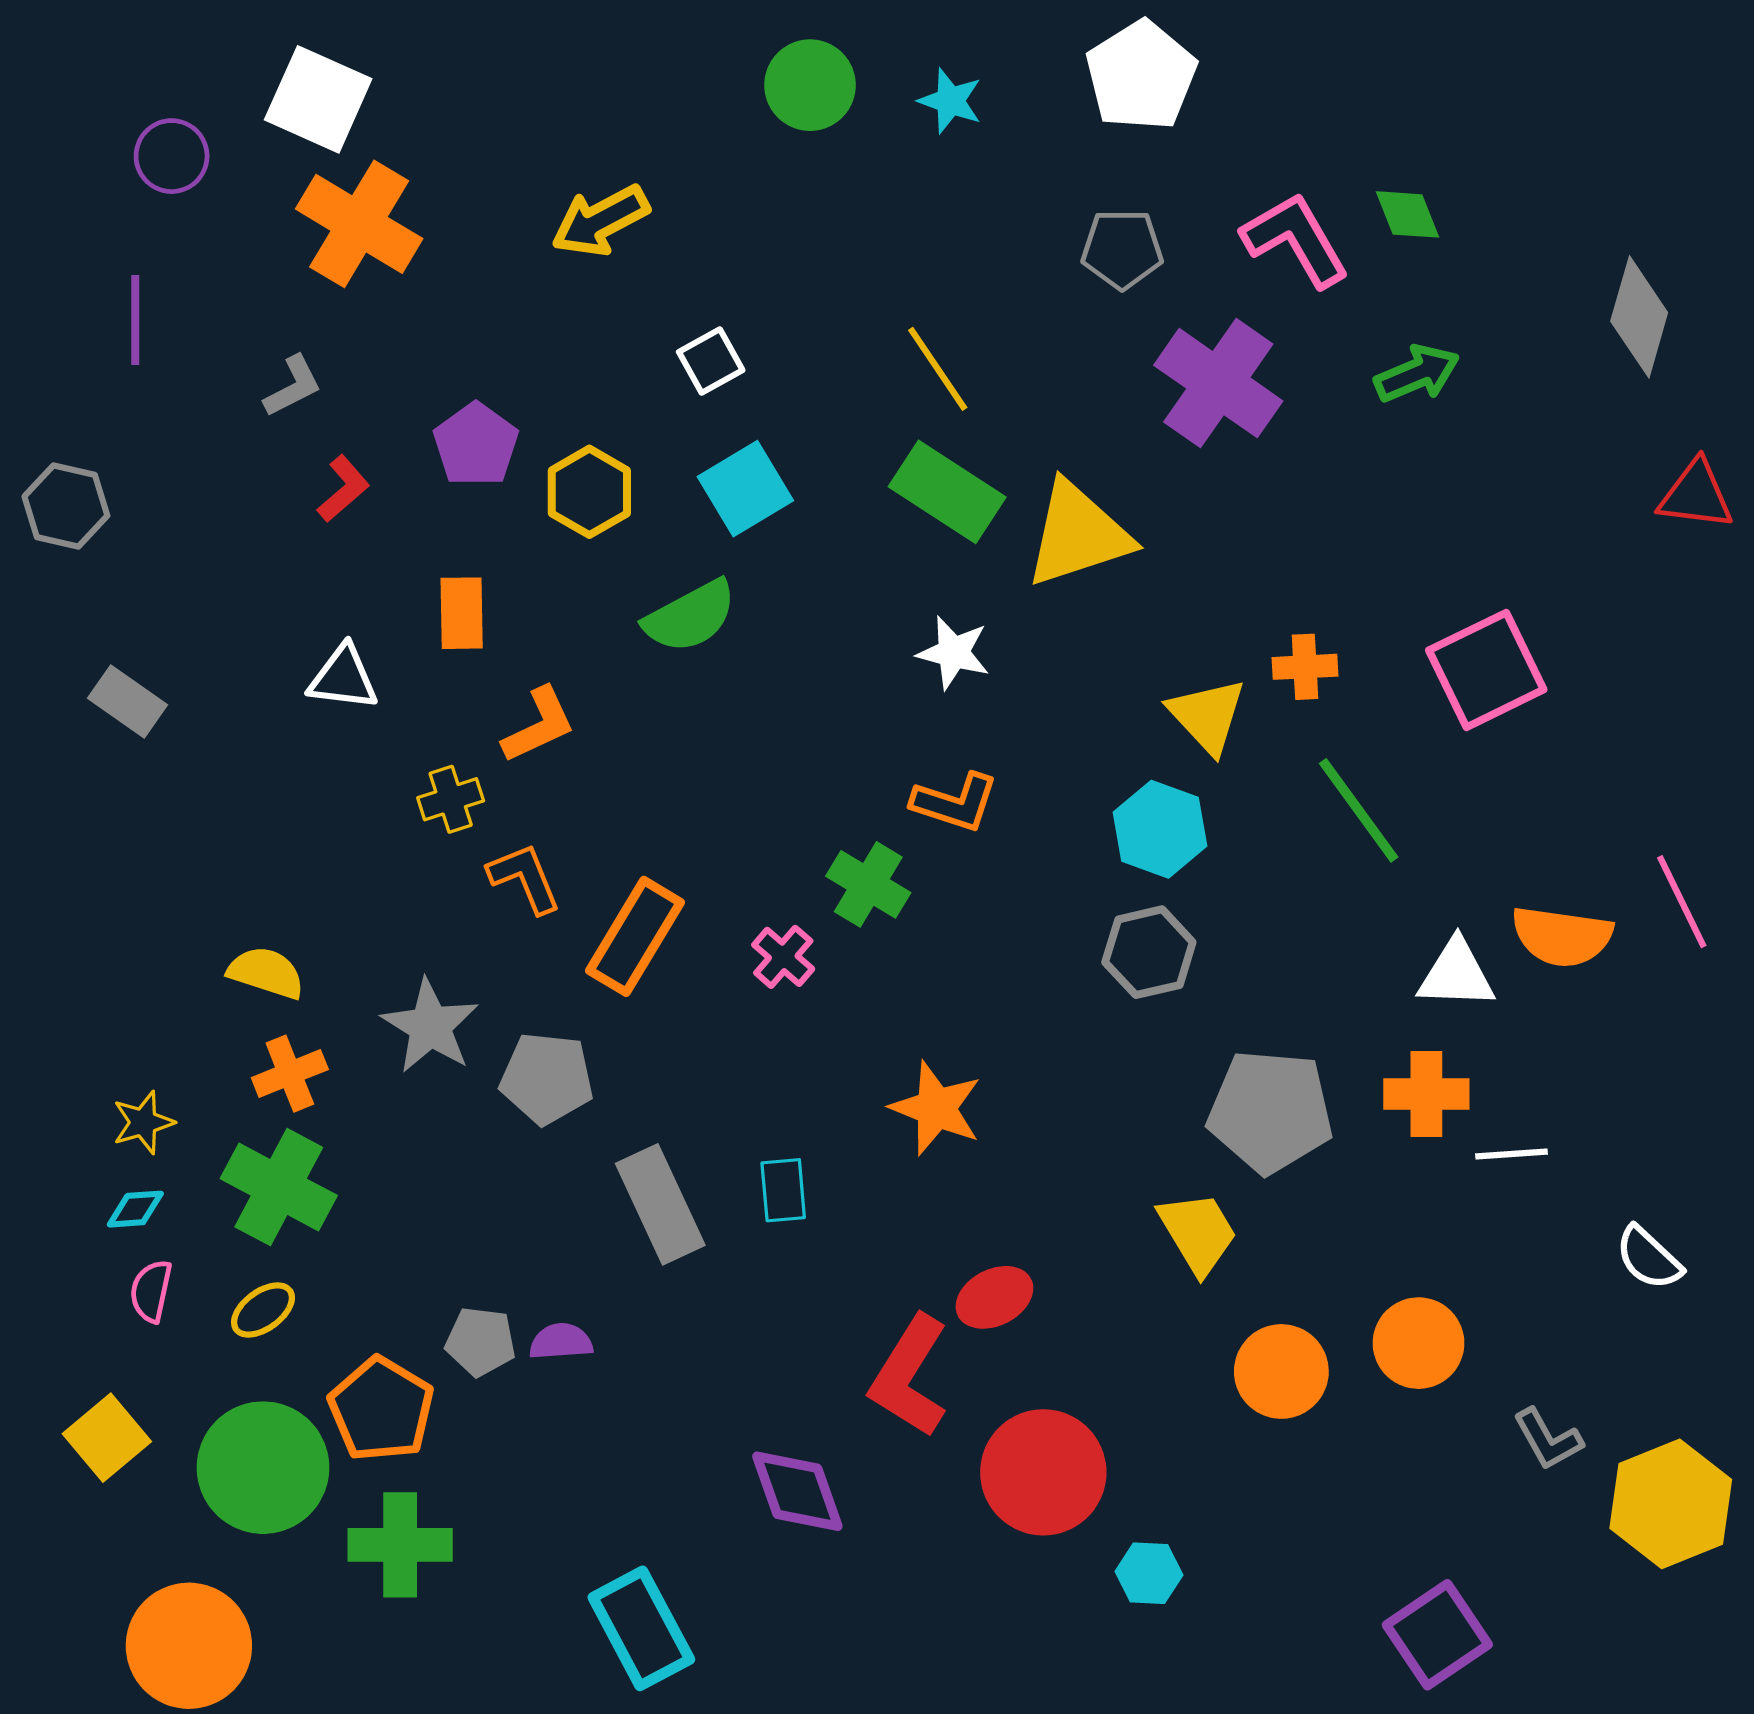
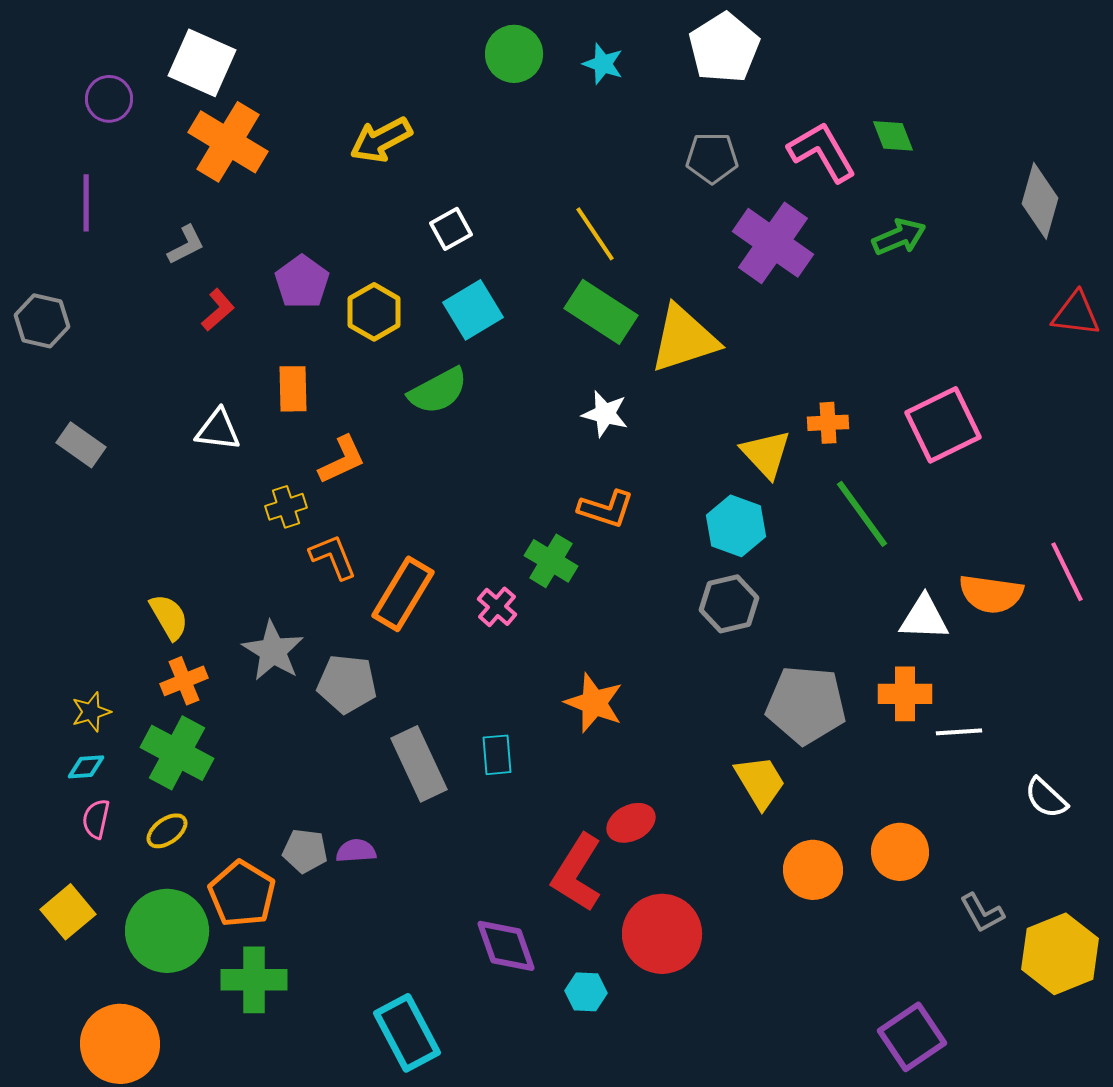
yellow semicircle: (266, 973) -> (169, 617), turned 42
cyan hexagon: (1149, 1573) -> (586, 992), moved

